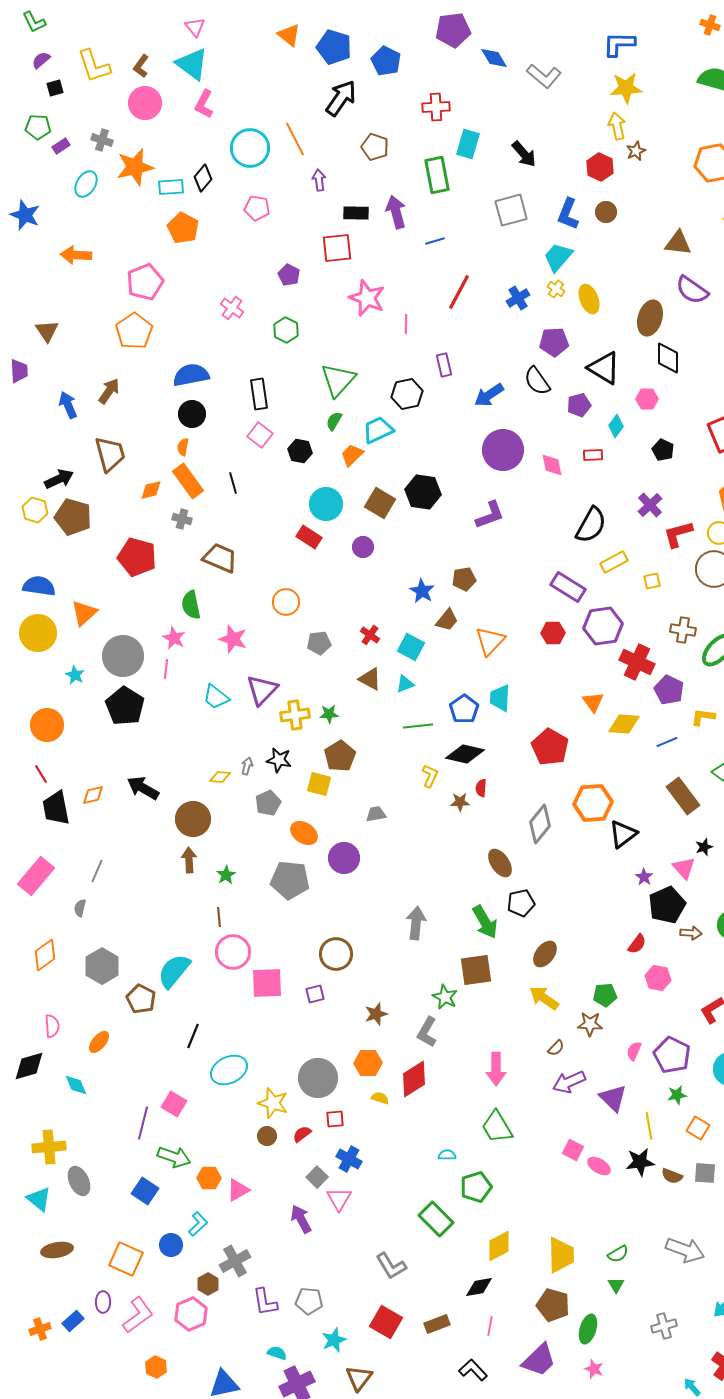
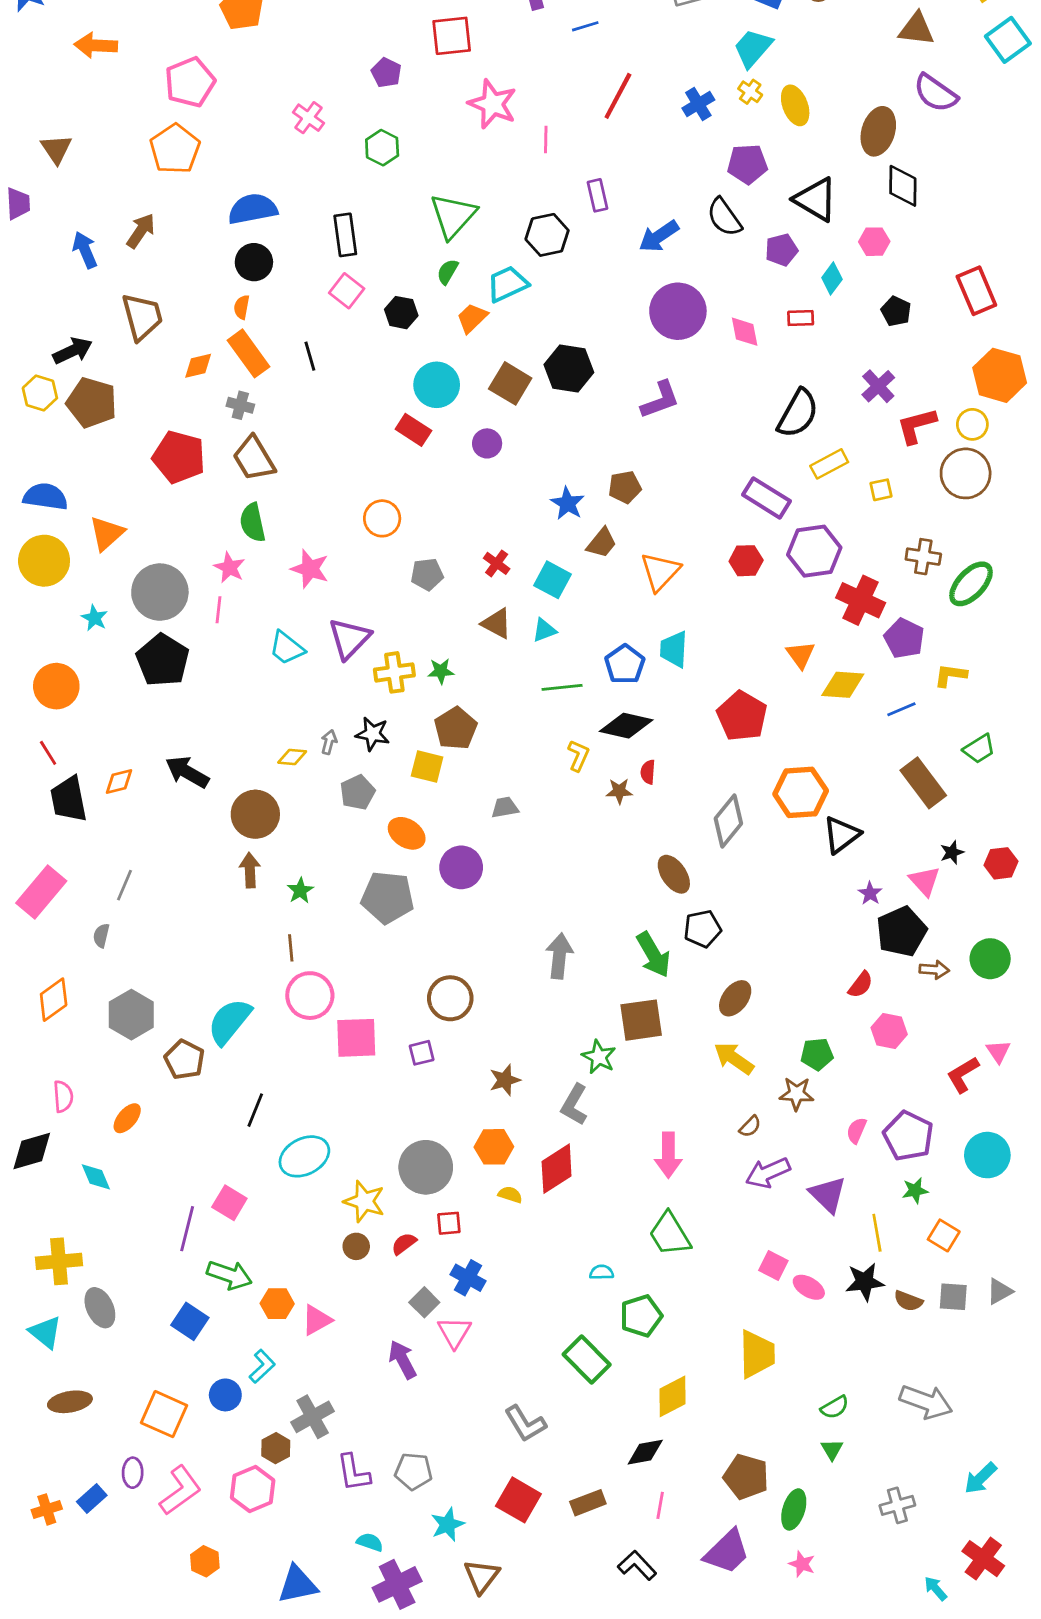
brown trapezoid: (220, 558) -> (254, 458), moved, turned -144
yellow trapezoid: (561, 1255) -> (757, 1354), moved

